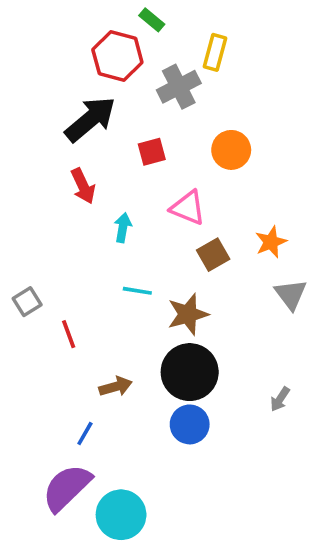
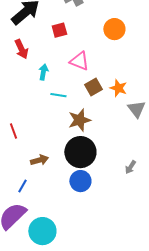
orange circle: (231, 150) -> (114, 29), moved
orange star: (271, 242) -> (118, 88), moved, turned -30
cyan line: (137, 291) -> (58, 95), moved

